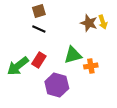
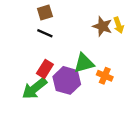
green arrow: (18, 66) -> (35, 88), moved
orange cross: (91, 66) -> (105, 76), turned 32
purple hexagon: (57, 85) -> (67, 80), moved

